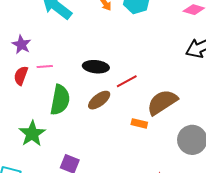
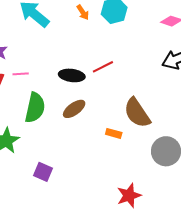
red line: (127, 81) -> (103, 67), moved
brown semicircle: (162, 102) -> (137, 113), turned -92

